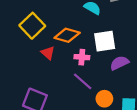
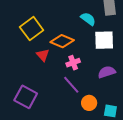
white square: (105, 41) -> (104, 40), moved
pink cross: (82, 57) -> (73, 63), turned -32

